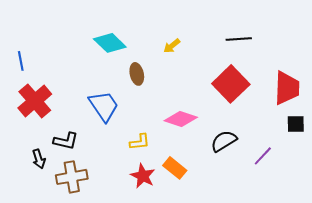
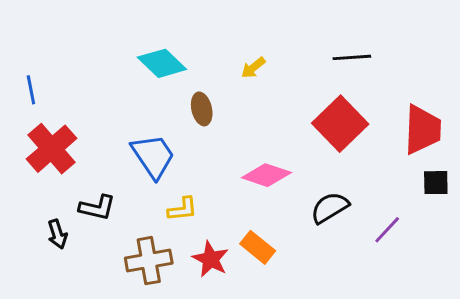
yellow L-shape: (140, 142) -> (183, 209), moved
brown cross: (72, 177) -> (149, 261), moved

